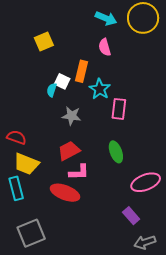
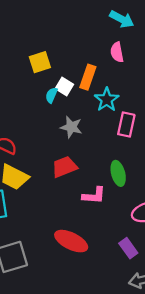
yellow square: (44, 42) -> (40, 62), moved
pink L-shape: (79, 172) -> (94, 196), moved
red ellipse: (65, 193) -> (71, 241), moved

